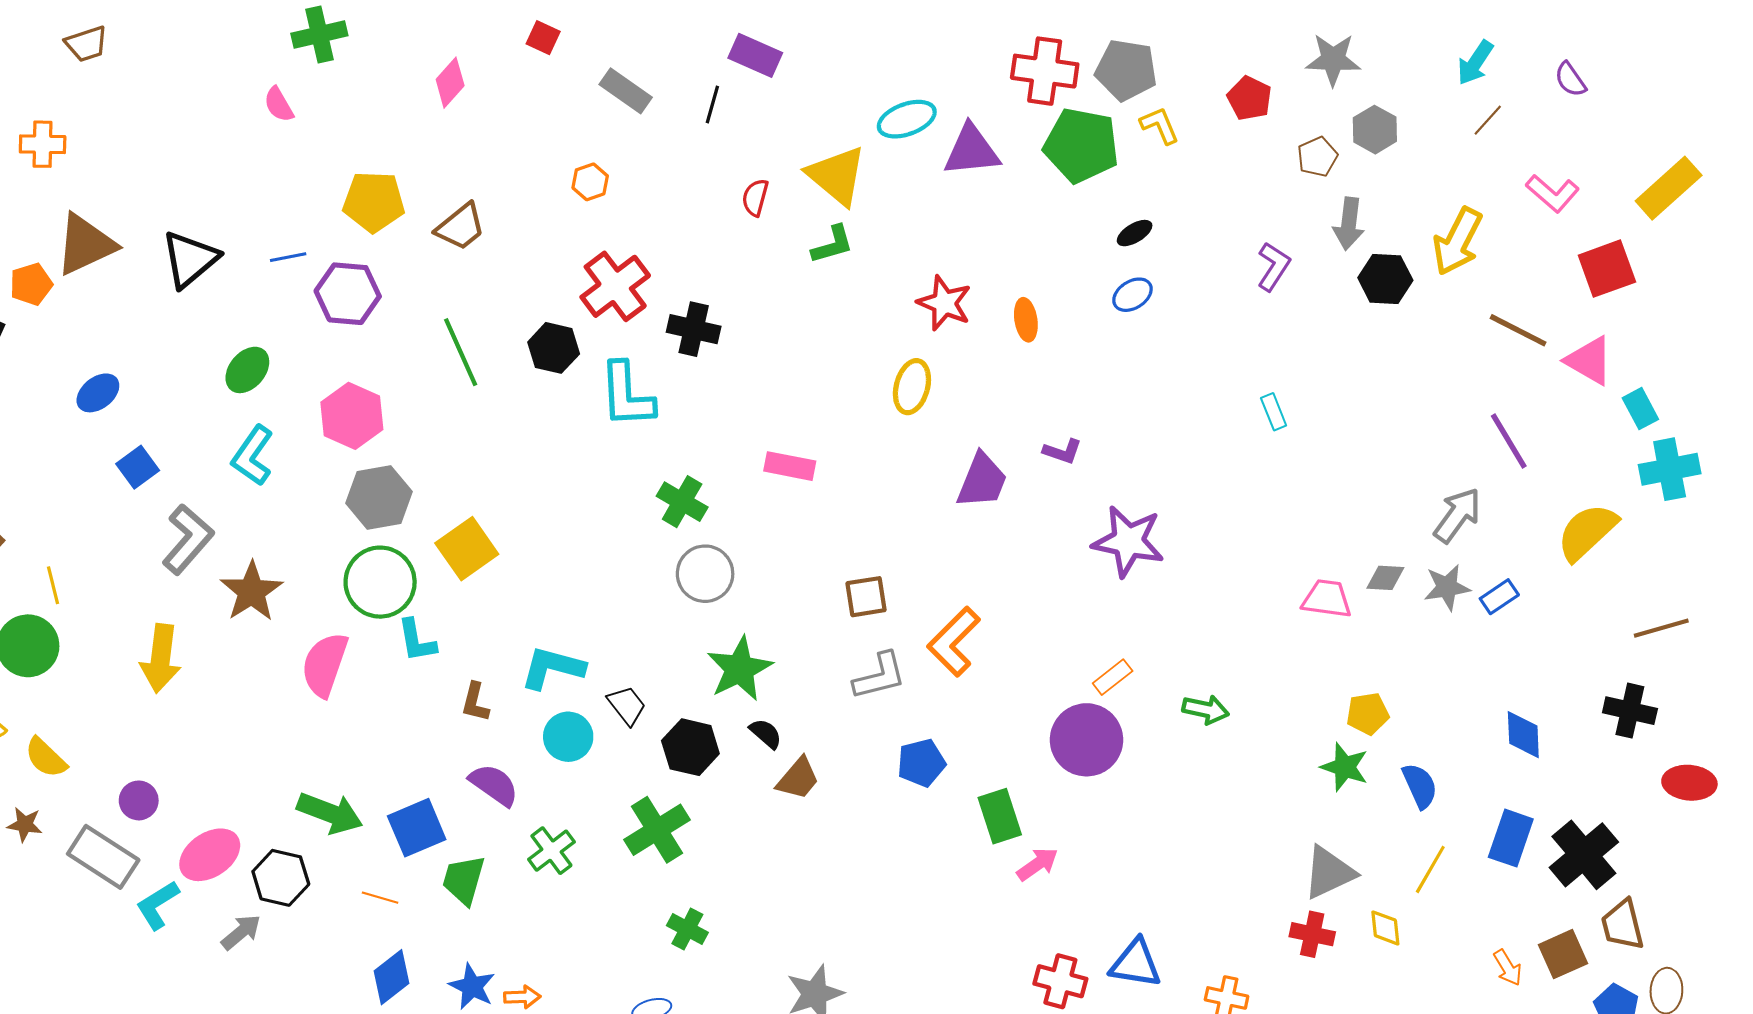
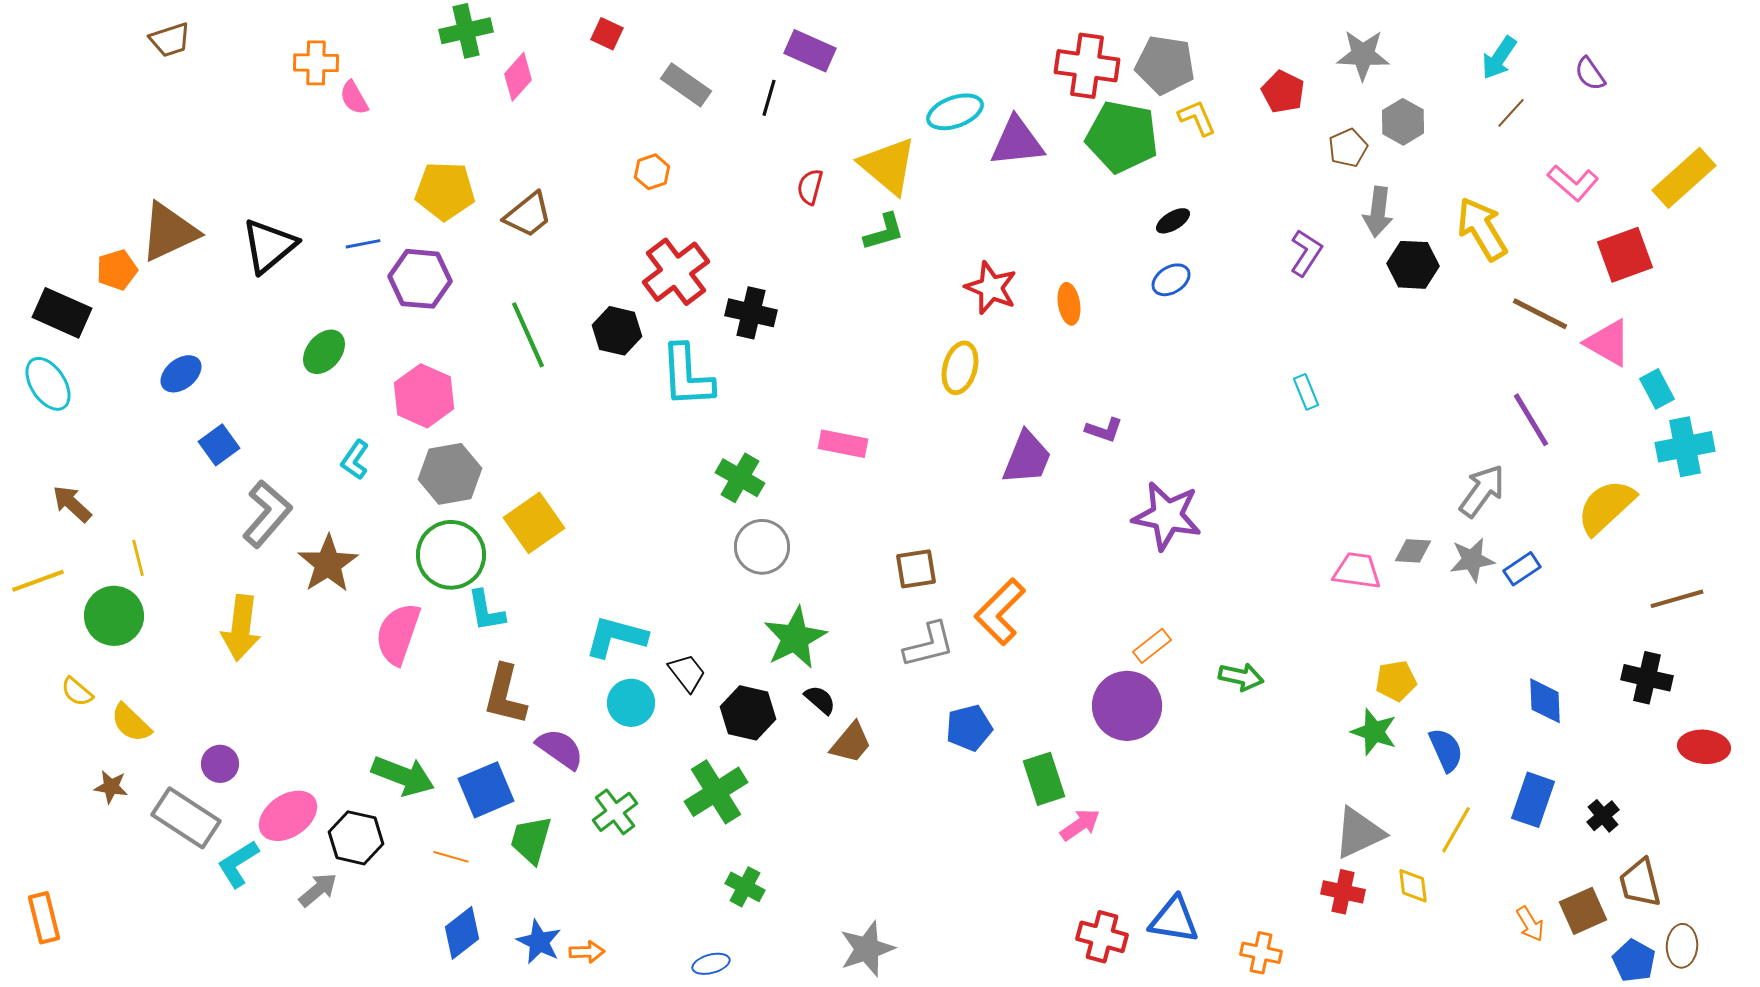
green cross: (319, 34) -> (466, 31), moved
orange cross: (43, 144) -> (316, 63), moved
yellow arrow: (1457, 241) -> (1482, 229), turned 122
cyan L-shape: (253, 456) -> (355, 460), moved, size x0.7
brown L-shape: (475, 702) -> (505, 695), moved, size x1.6
black cross: (1584, 855) -> (1603, 816), size x0.5

